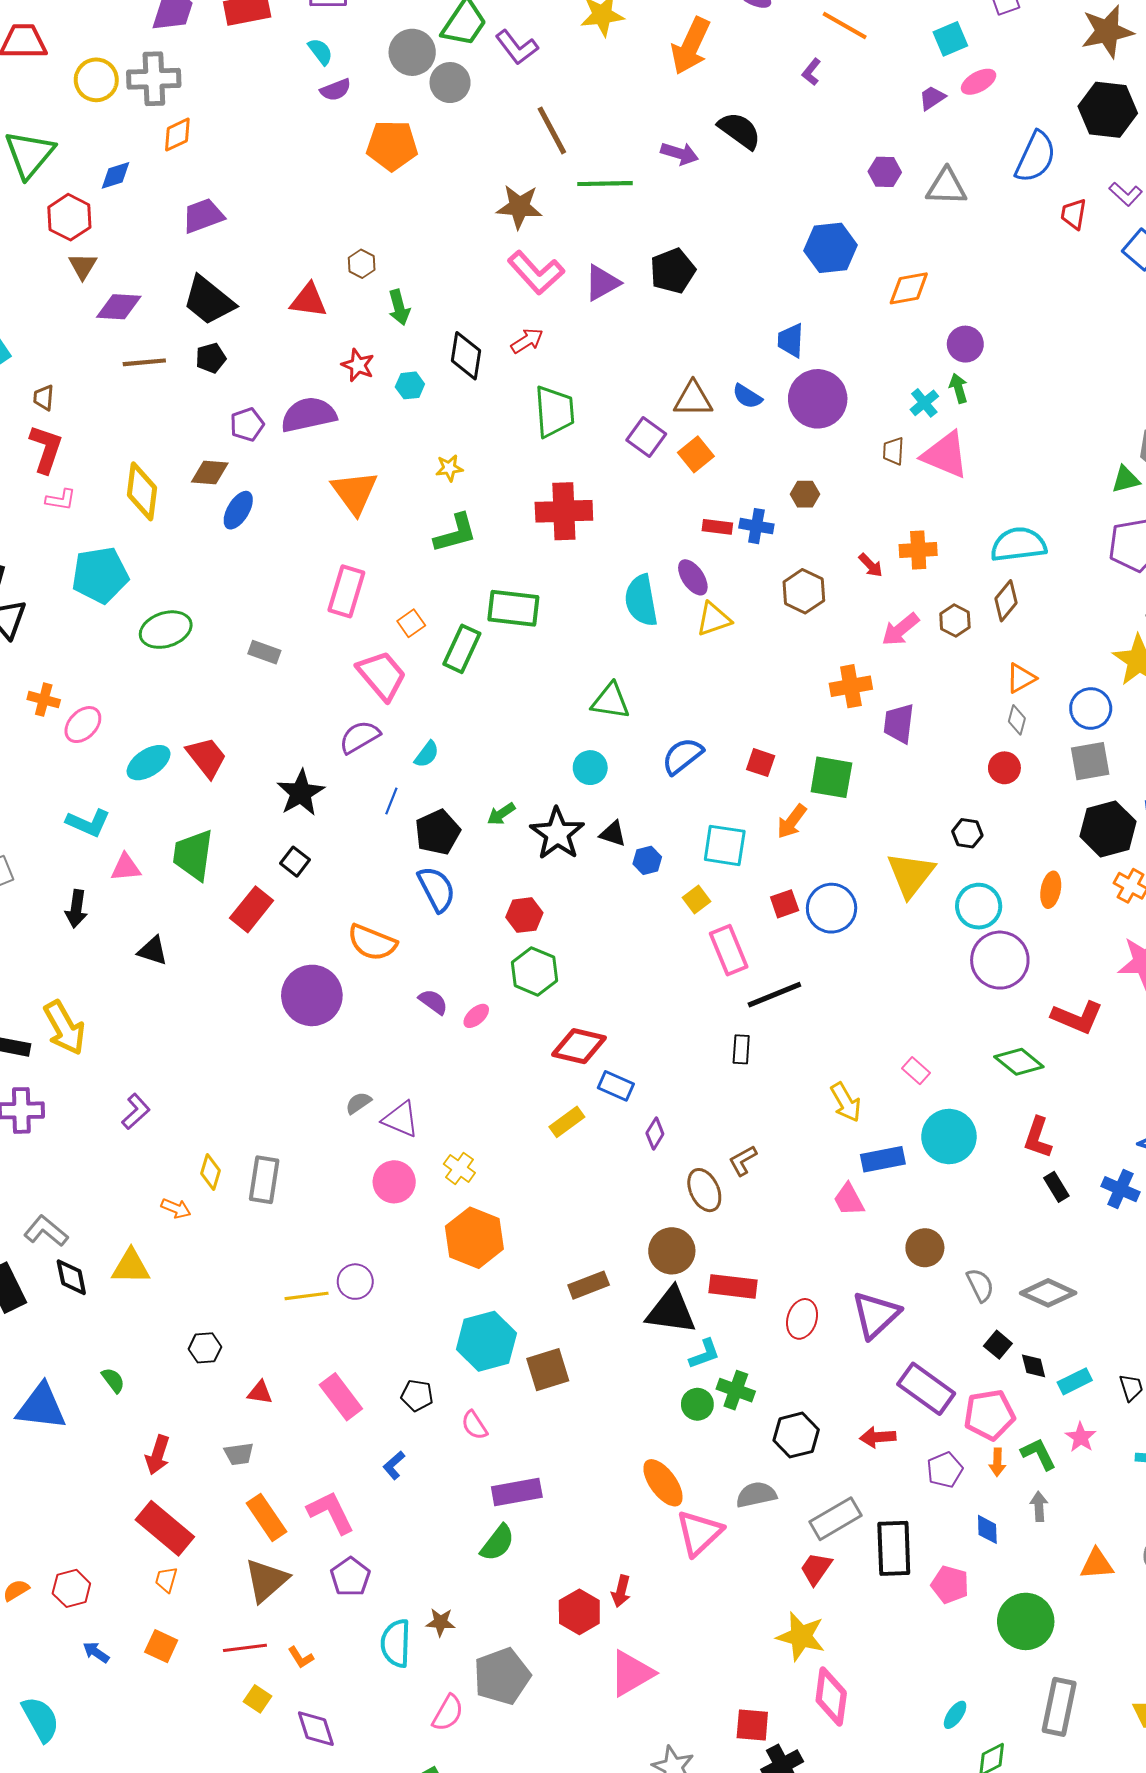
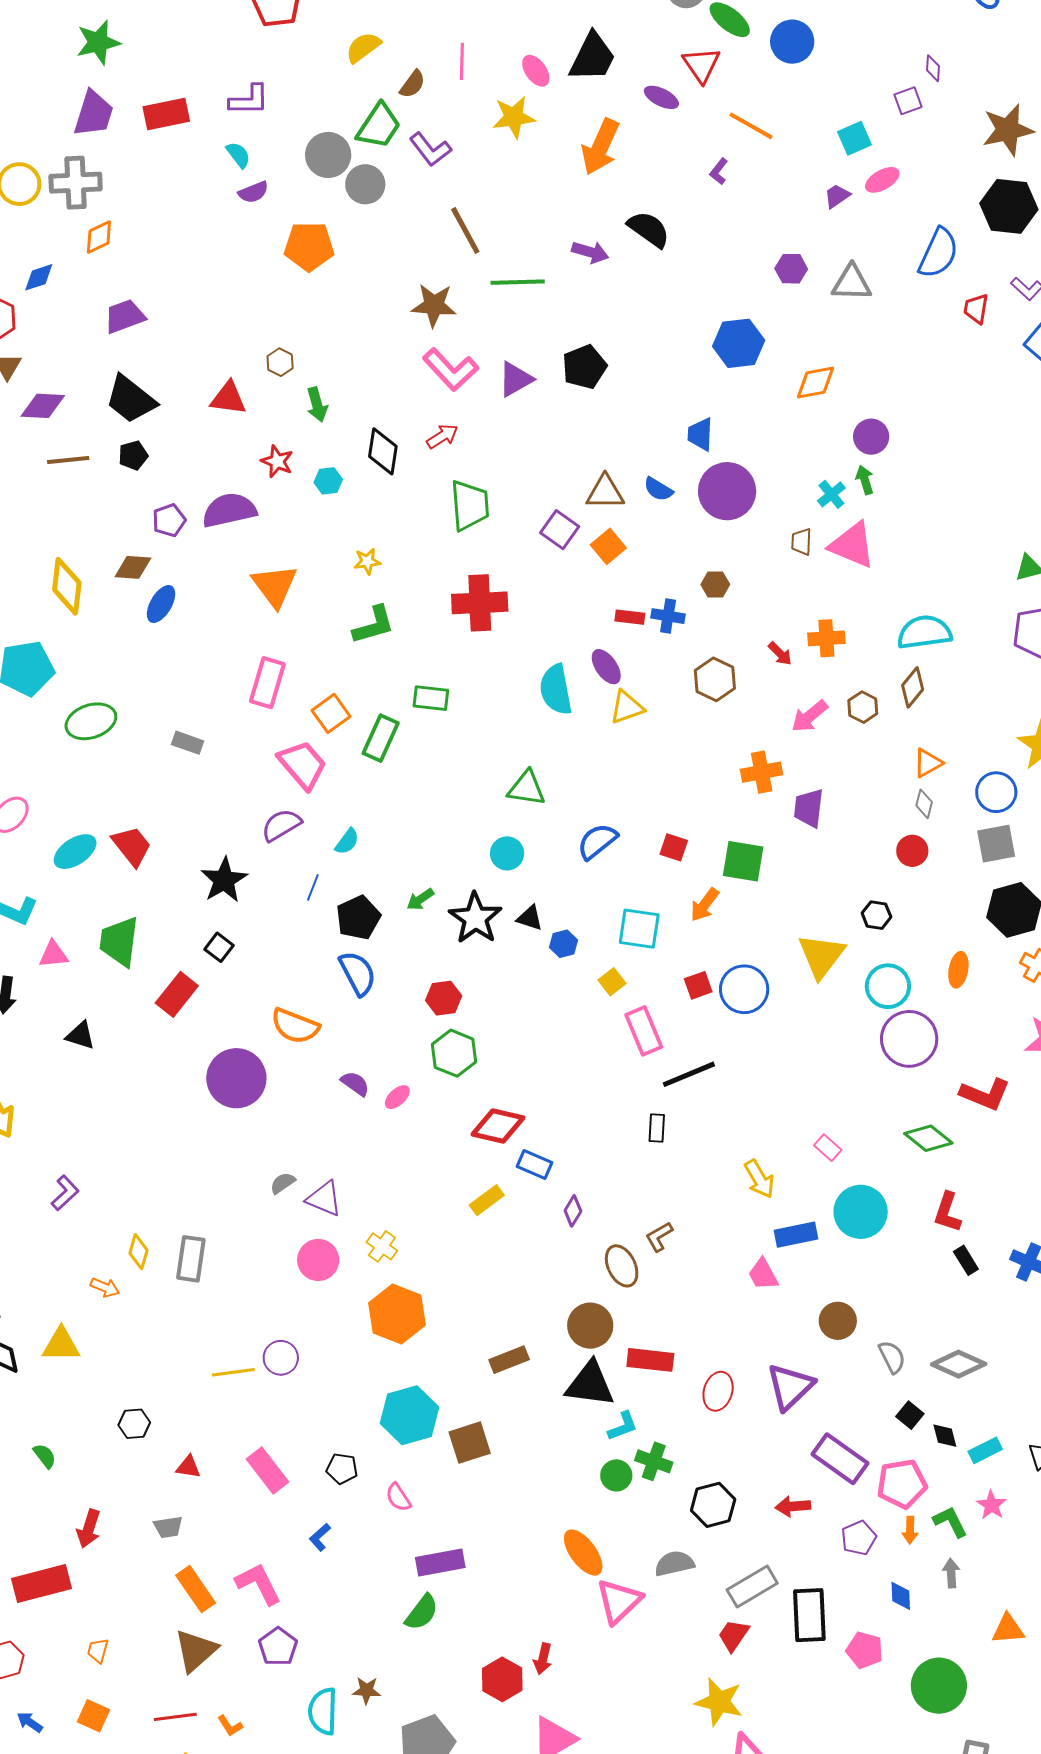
green rectangle: (513, 608) -> (431, 698), size x0.7
orange square: (411, 623) -> (331, 713), size x1.4
red rectangle: (165, 1528) -> (42, 1583), moved, turned -54

